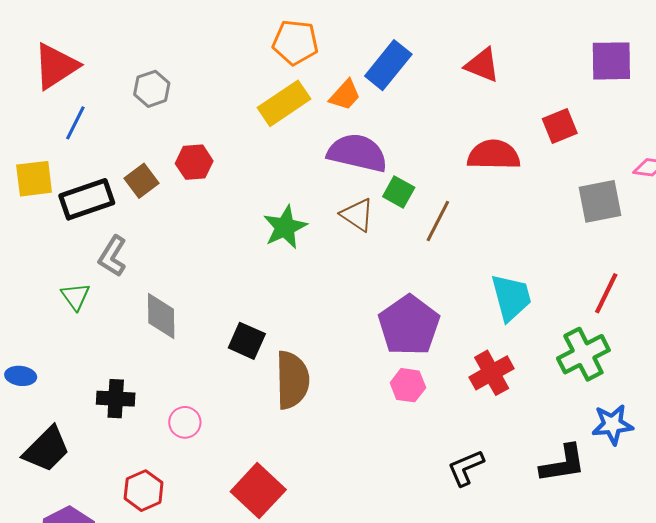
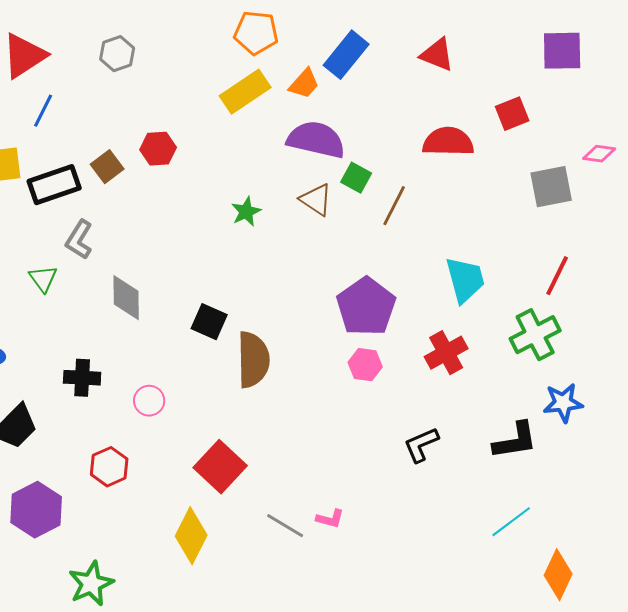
gray hexagon: (152, 89) -> (117, 54), moved
green star: (285, 227) -> (246, 212), size x0.7

